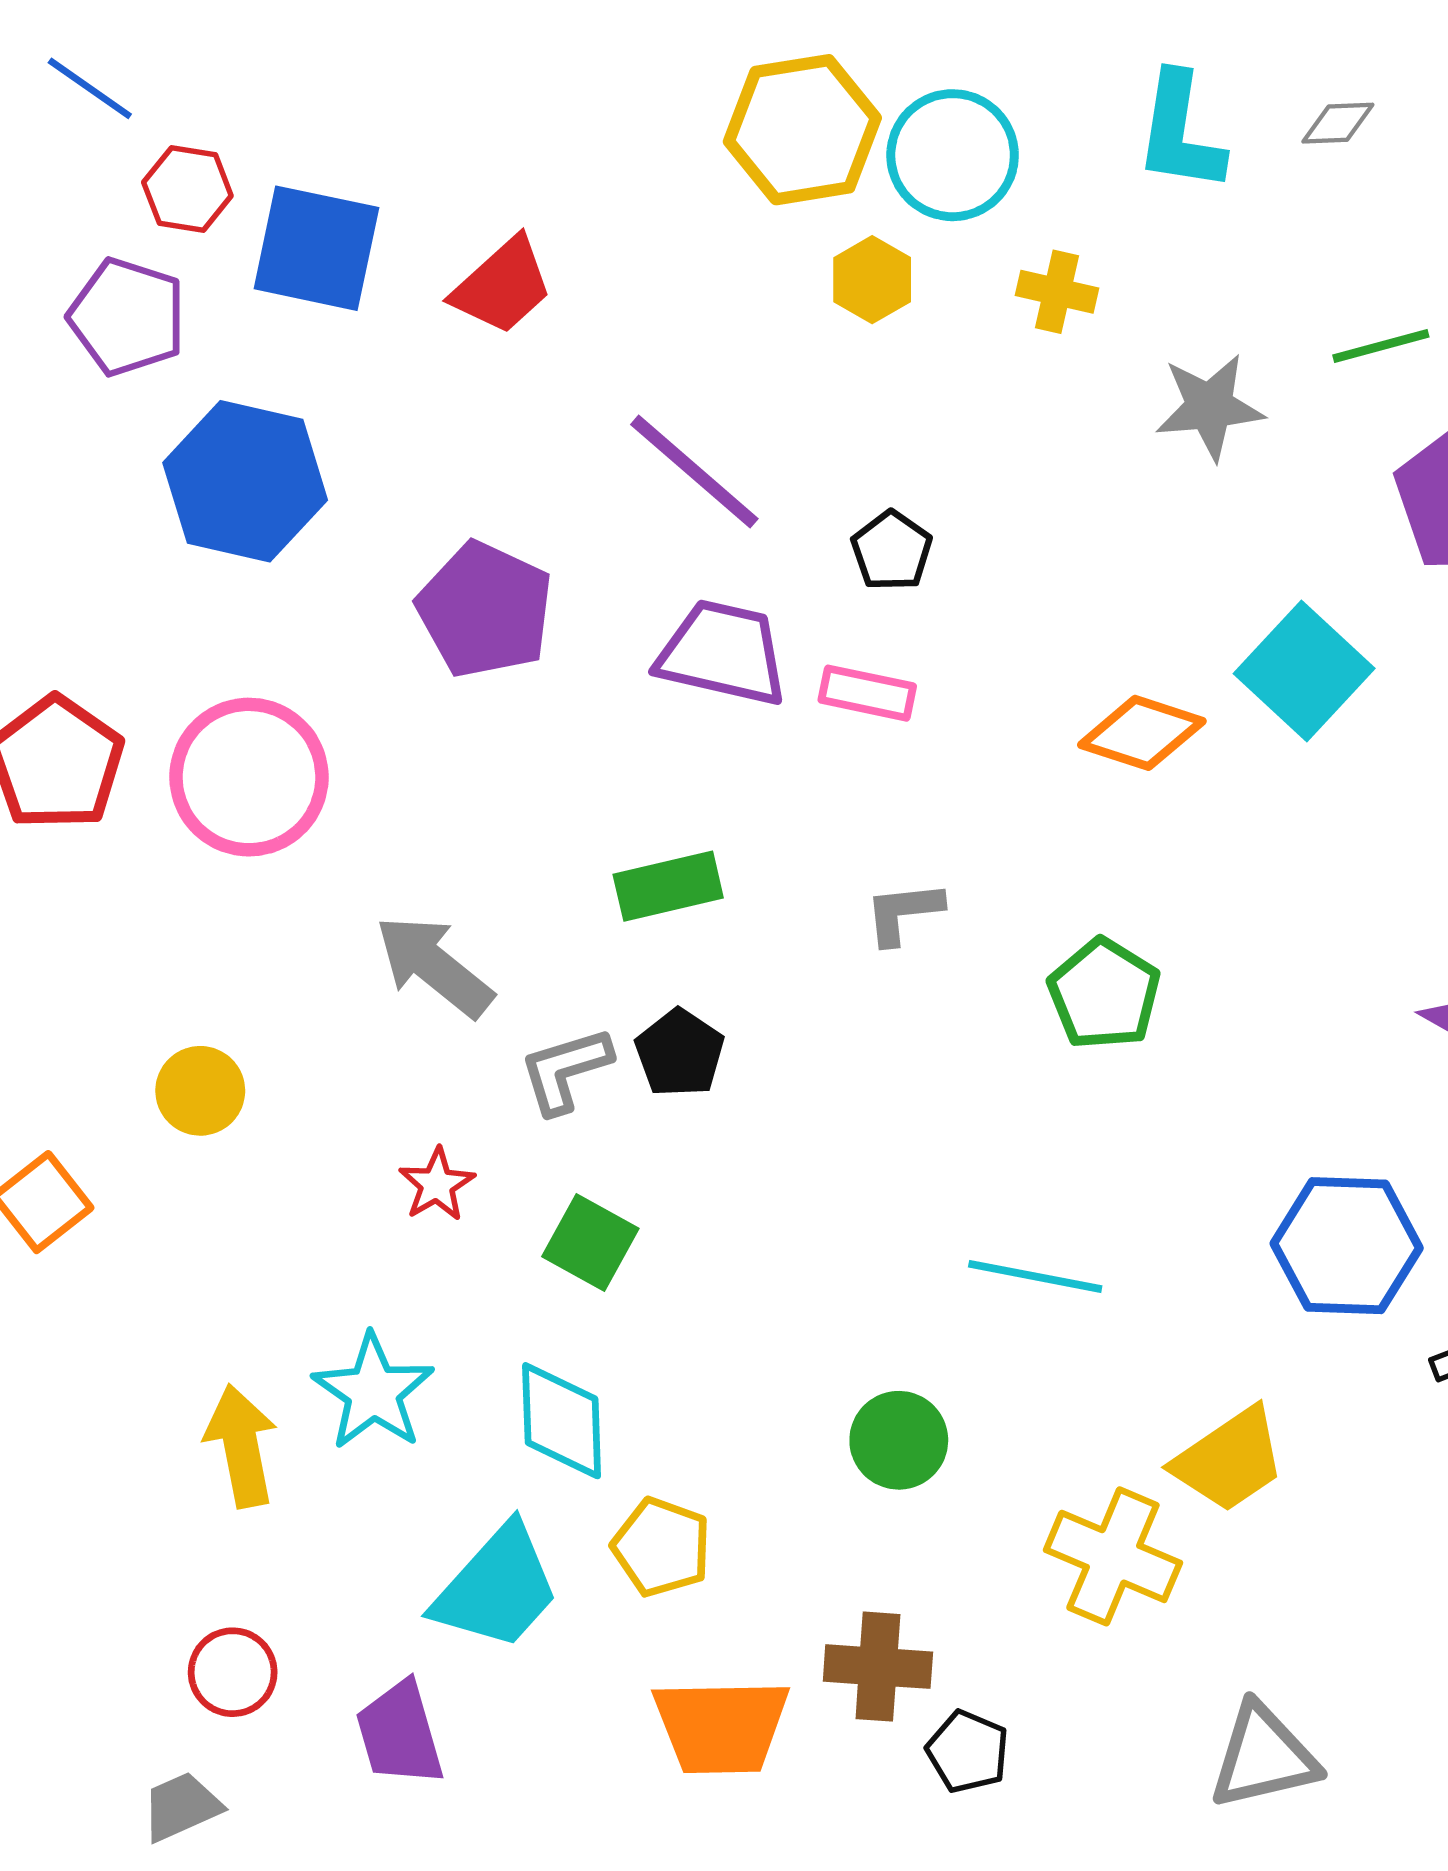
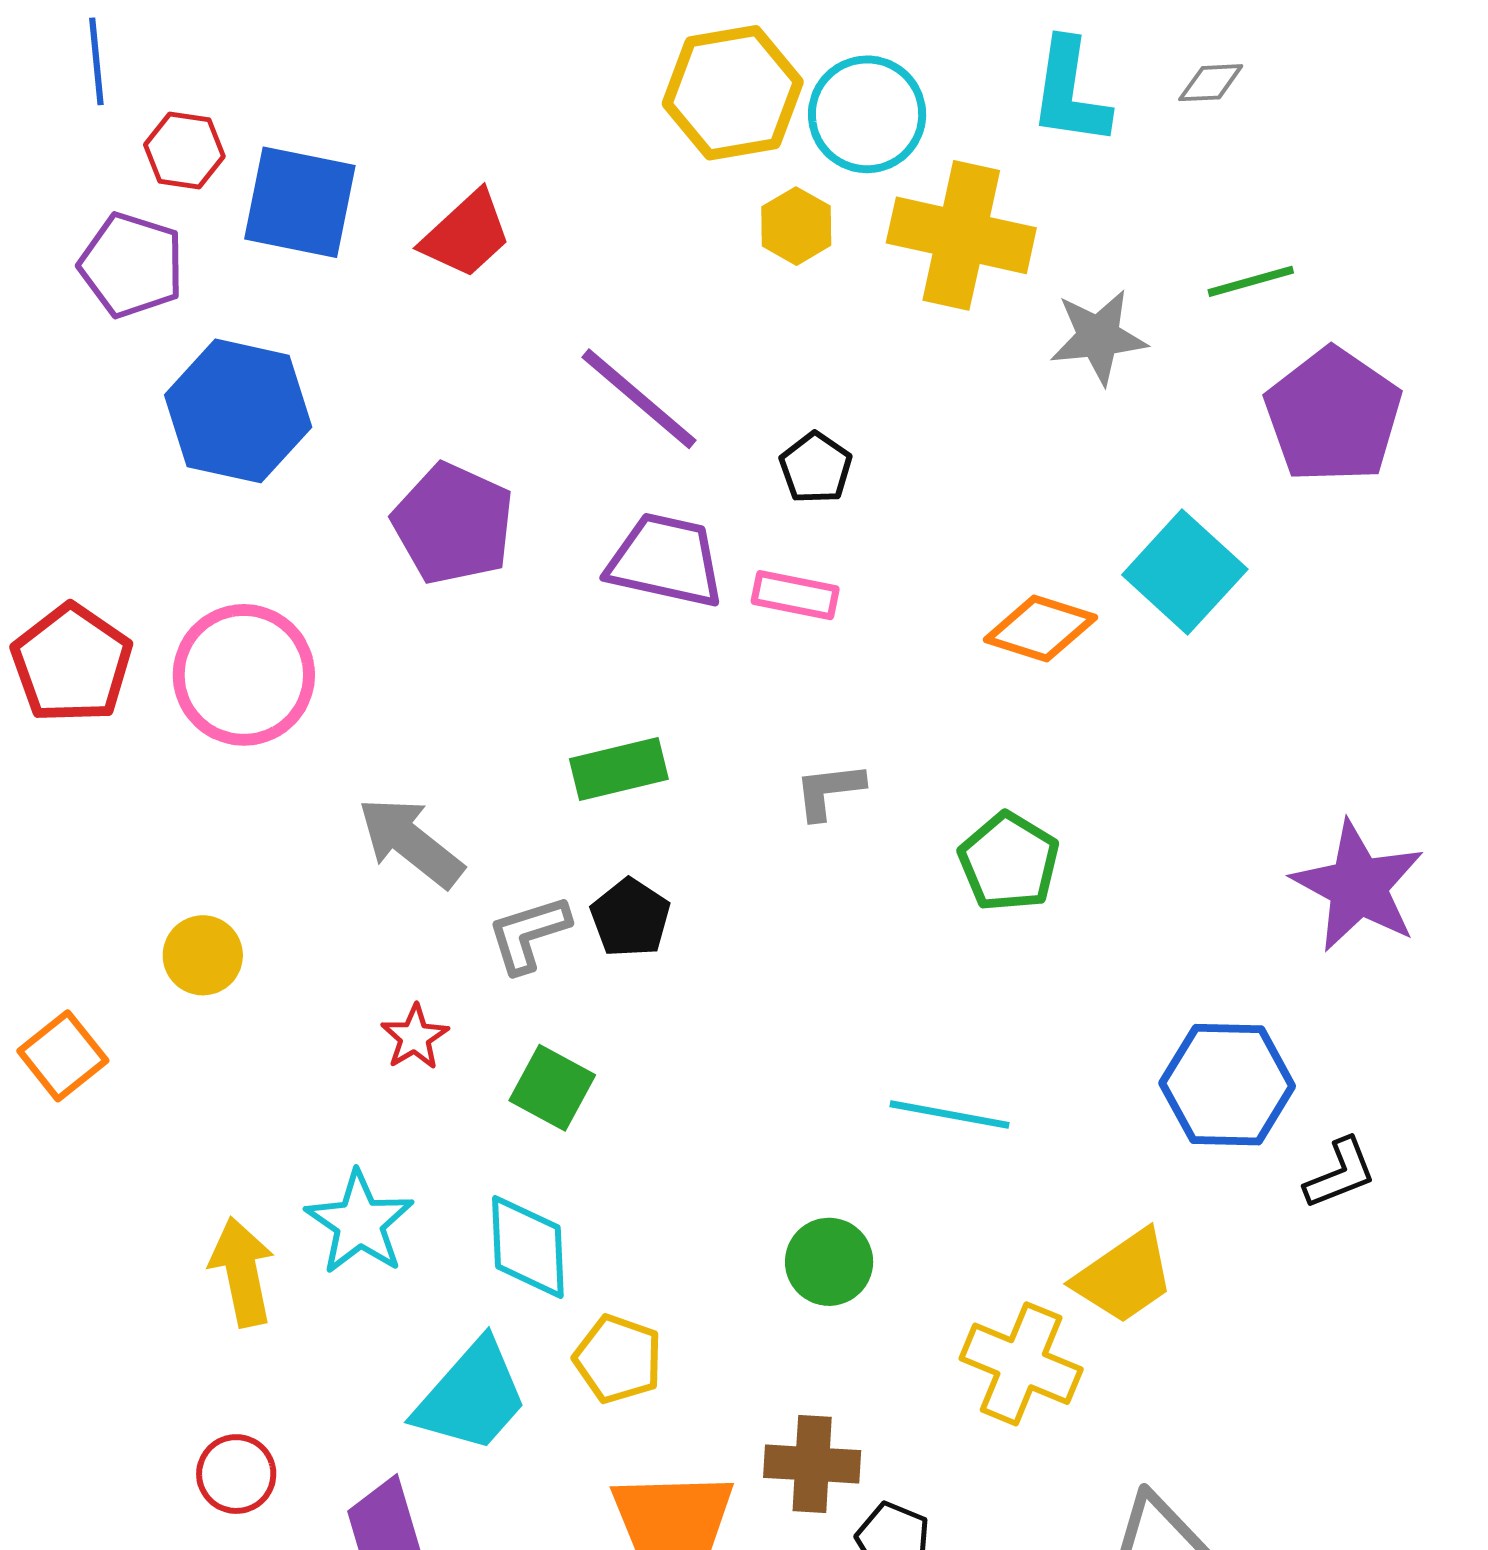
blue line: (90, 88) -> (96, 61), turned 50
yellow cross: (1057, 292) -> (961, 235), size x2.0

